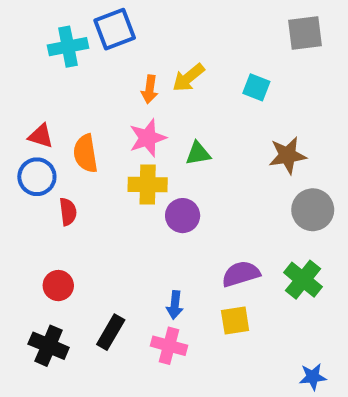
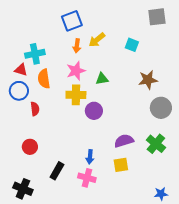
blue square: (115, 29) -> (72, 21), moved
cyan cross: (68, 47) -> (35, 54), moved
black cross: (49, 346) -> (23, 189), moved

